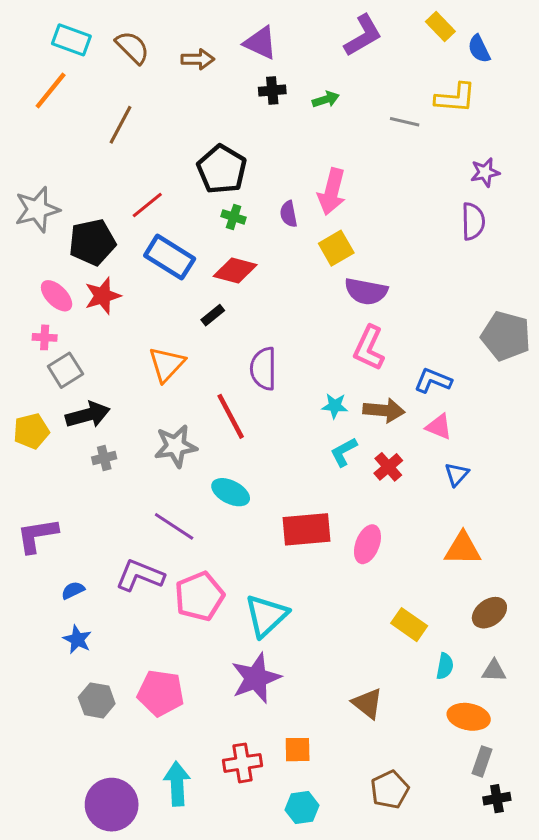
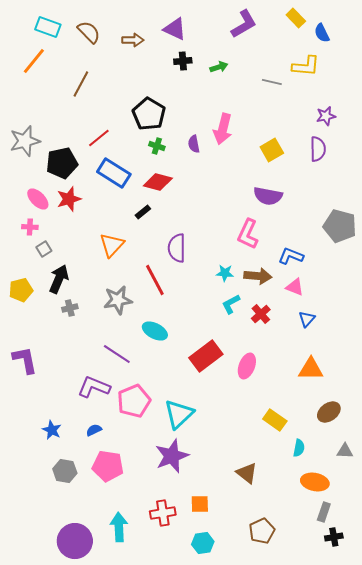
yellow square: (336, 248) -> (272, 150), moved
purple semicircle: (366, 291) -> (268, 196), moved
gray square: (65, 370) -> (44, 249), size x0.7
black arrow: (88, 415) -> (59, 279), turned -52
red rectangle: (306, 529) -> (206, 356), turned -32
purple L-shape: (37, 535) -> (25, 360), turned 88
blue semicircle: (73, 590) -> (94, 430), moved
gray triangle: (494, 671) -> (345, 451), moved

